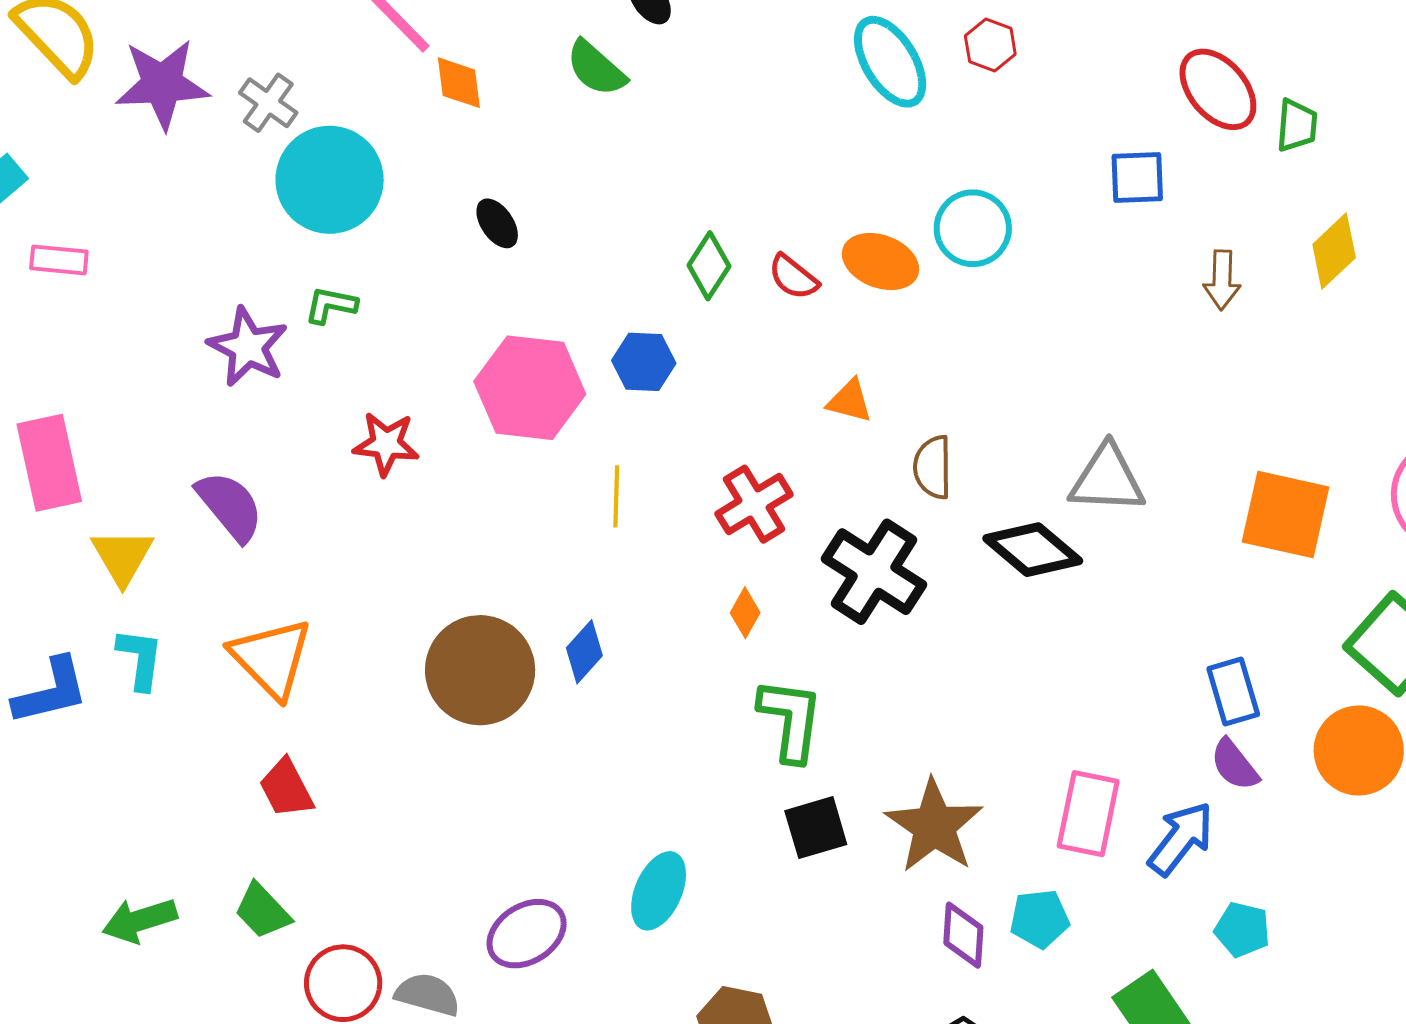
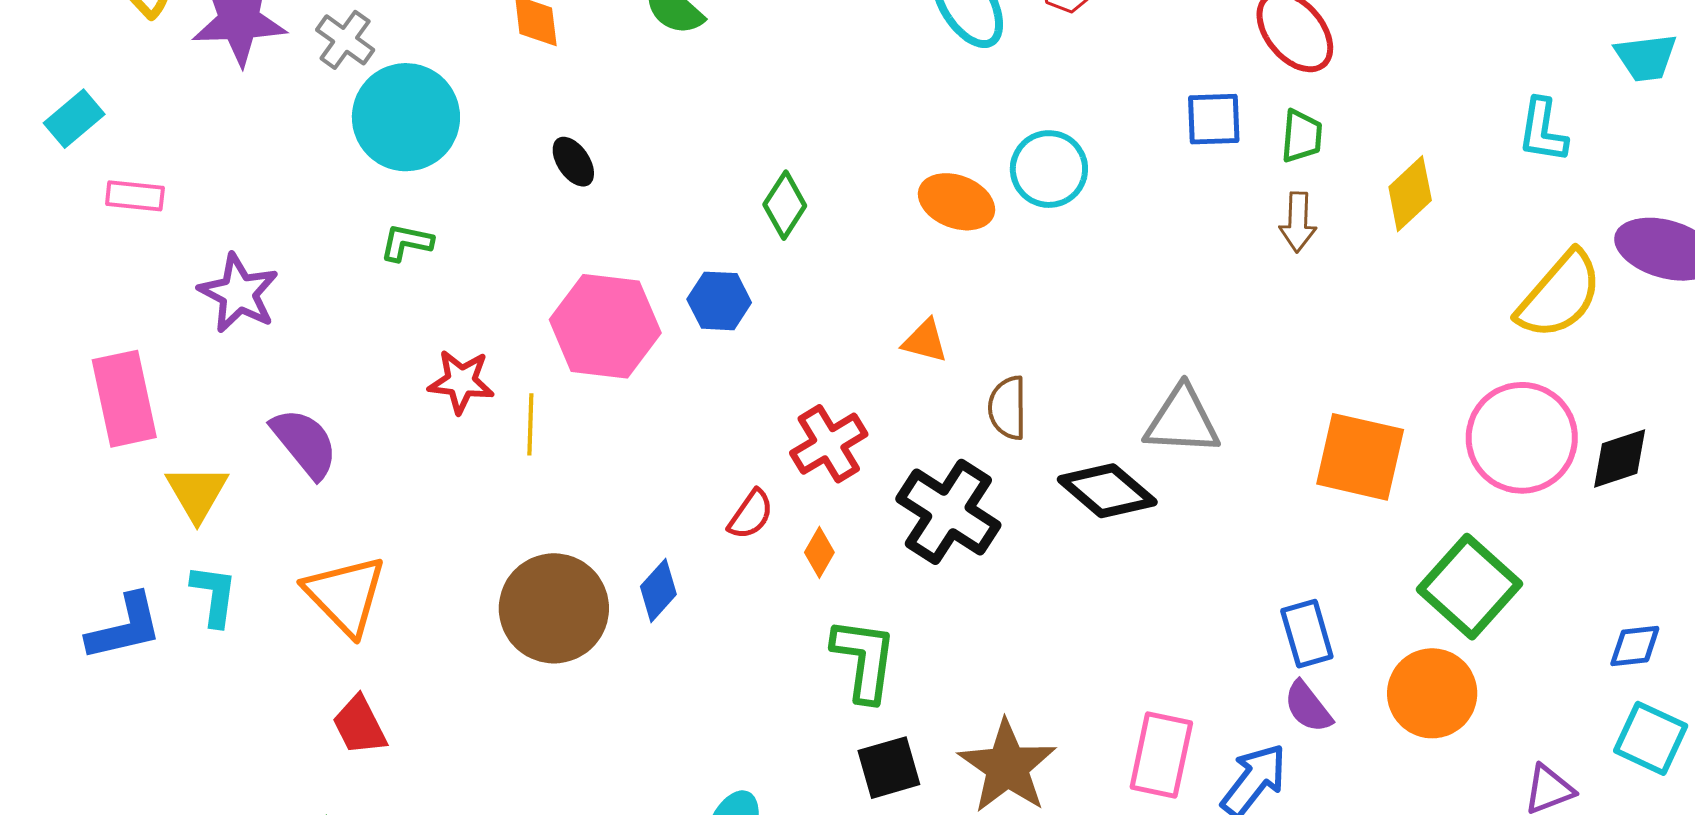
green trapezoid: (1297, 125) -> (1302, 136), moved
red semicircle: (793, 277) -> (751, 515), moved, turned -94
purple star: (248, 347) -> (239, 293), moved
yellow line: (616, 496) -> (530, 424), moved

